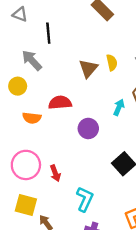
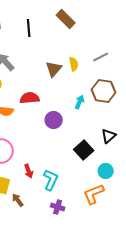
black line: (48, 33) -> (29, 28), moved
red arrow: (55, 173) -> (29, 171), moved

